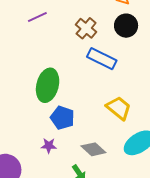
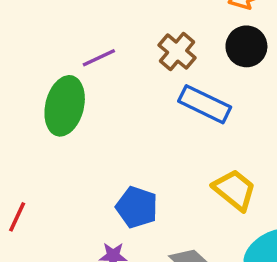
purple line: (37, 17) -> (99, 58), moved
green ellipse: (48, 85) -> (65, 106), moved

